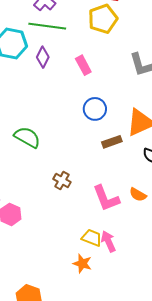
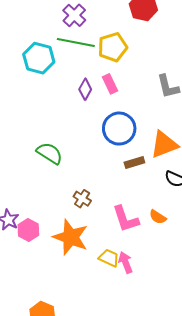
yellow pentagon: (103, 19) -> (113, 47), moved
purple diamond: (43, 57) -> (85, 89), moved
blue circle: (95, 109) -> (119, 129), size x1.4
orange star: (82, 263) -> (71, 237), moved, size x1.8

